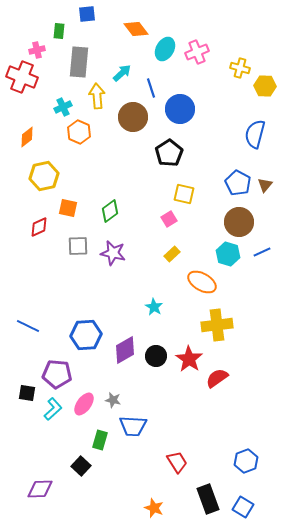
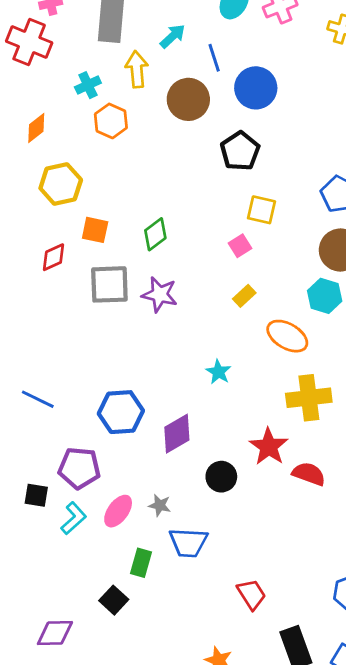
gray square: (78, 246) -> (109, 284), size x1.4
black circle: (156, 356) -> (221, 477), moved
red semicircle: (217, 378) -> (309, 474), turned 55

